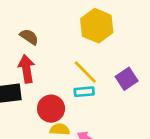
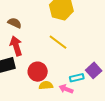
purple square: (127, 79) -> (94, 70), moved
cyan rectangle: (84, 92) -> (77, 78), moved

